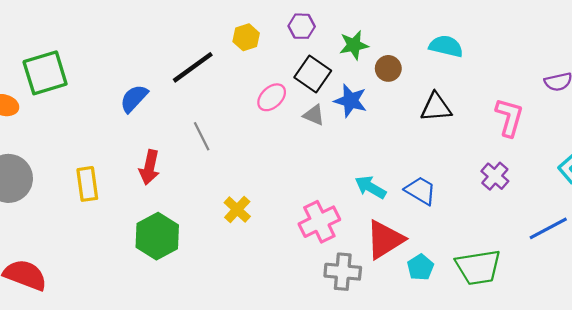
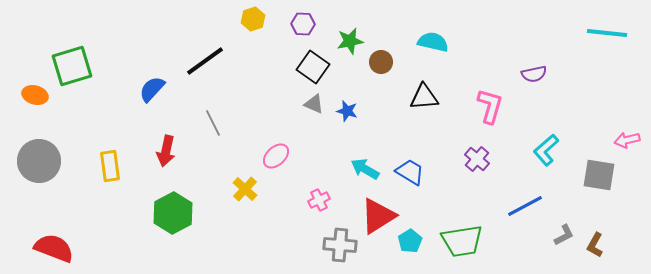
yellow hexagon: (246, 37) -> (253, 19), moved
pink ellipse: (272, 97) -> (276, 156), moved
blue star: (350, 101) -> (347, 111), moved, size x0.7
pink cross: (319, 222) -> (319, 200), size x0.6

